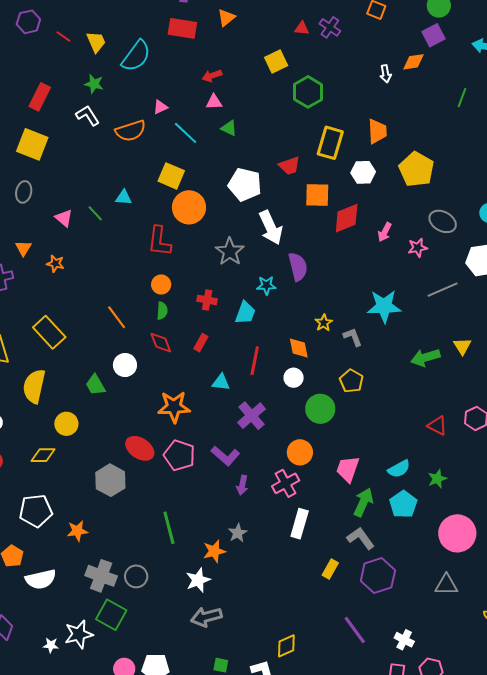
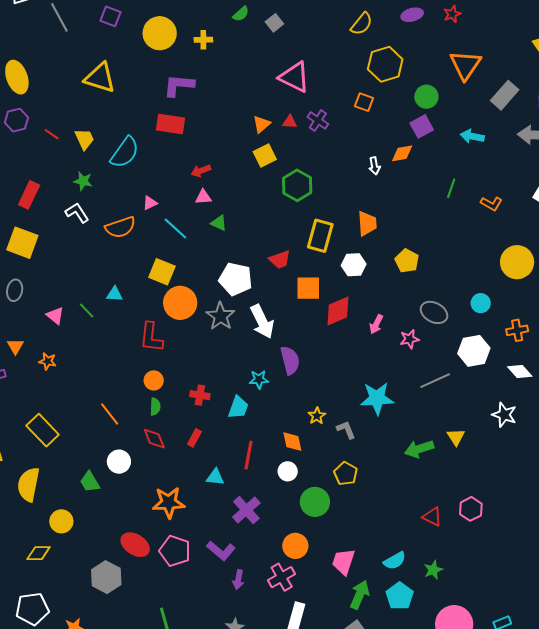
orange triangle: (226, 18) -> (262, 124), moved
yellow pentagon: (416, 169) -> (407, 261), size x0.7
gray star: (230, 252) -> (220, 316), moved

